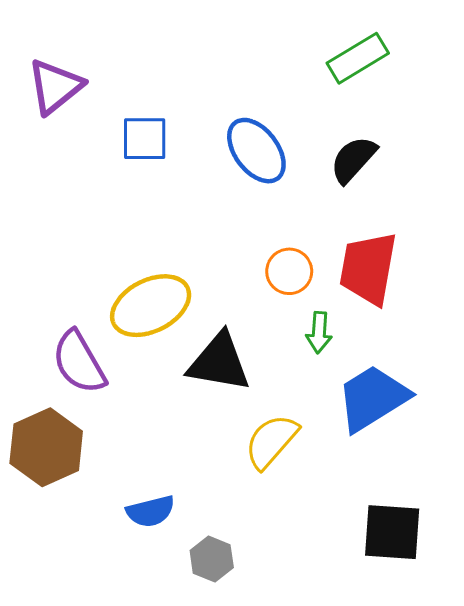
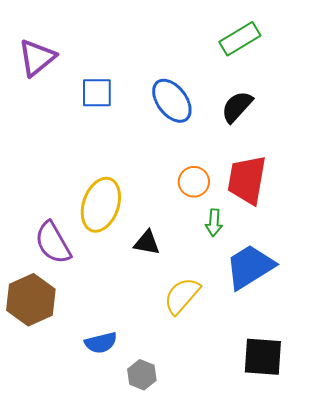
yellow ellipse: (151, 306) -> (101, 205), turned -44
black triangle: (219, 362) -> (147, 243), size x0.6

